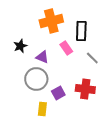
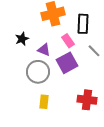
red cross: (85, 89) -> (87, 100), moved
purple square: (58, 93) -> (67, 63), moved, size x1.5

